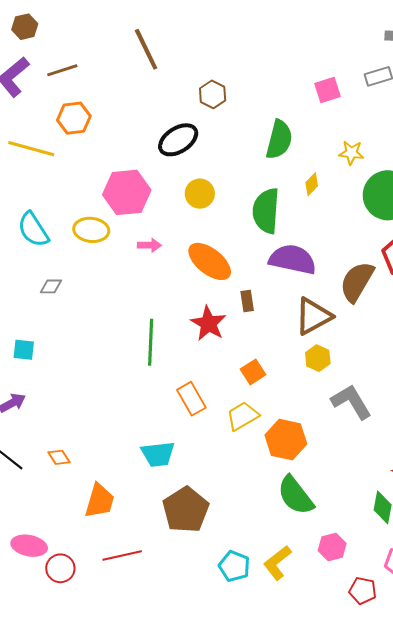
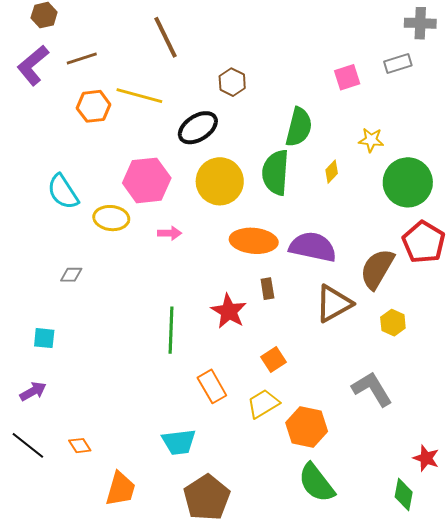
yellow line: (31, 149) -> (139, 96), moved
yellow circle: (200, 194) -> (220, 181), size x1.6
green semicircle: (266, 211) -> (276, 172), moved
cyan semicircle: (33, 230) -> (63, 192), moved
orange ellipse: (210, 261) -> (254, 241), moved, turned -33
yellow hexagon: (318, 358) -> (393, 323), moved

